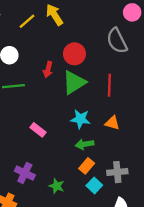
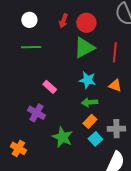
red arrow: (48, 69) -> (63, 21), moved
purple cross: (25, 173) -> (37, 113), moved
green star: (57, 186) -> (63, 137), size x1.5

